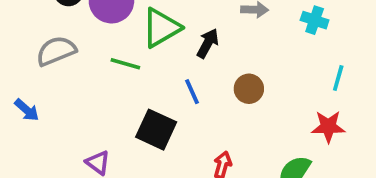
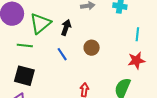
black square: (156, 130) -> (24, 76), moved

